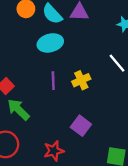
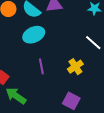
yellow cross: (81, 80) -> (75, 67), moved

